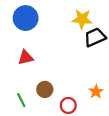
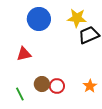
blue circle: (26, 18) -> (39, 19), moved
red circle: (68, 105) -> (57, 86), moved

